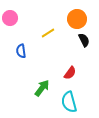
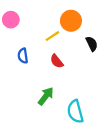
orange circle: (77, 19) -> (71, 21), moved
red semicircle: (70, 73) -> (57, 61), moved, turned 104

